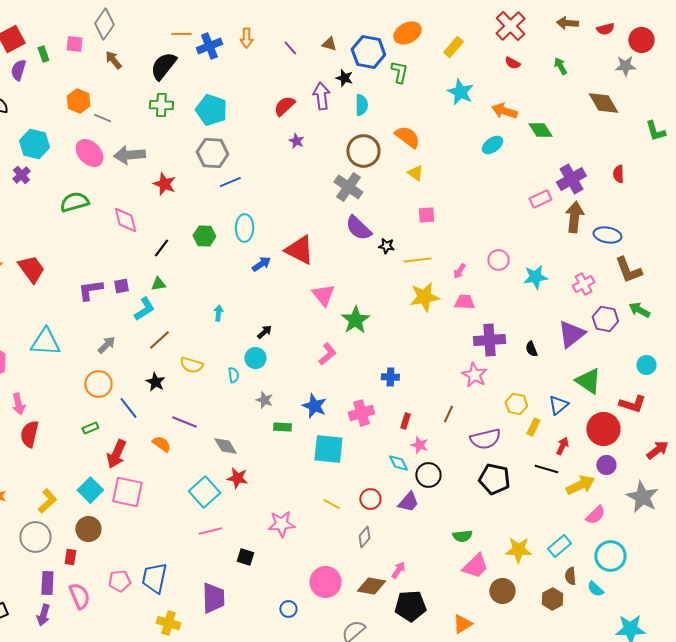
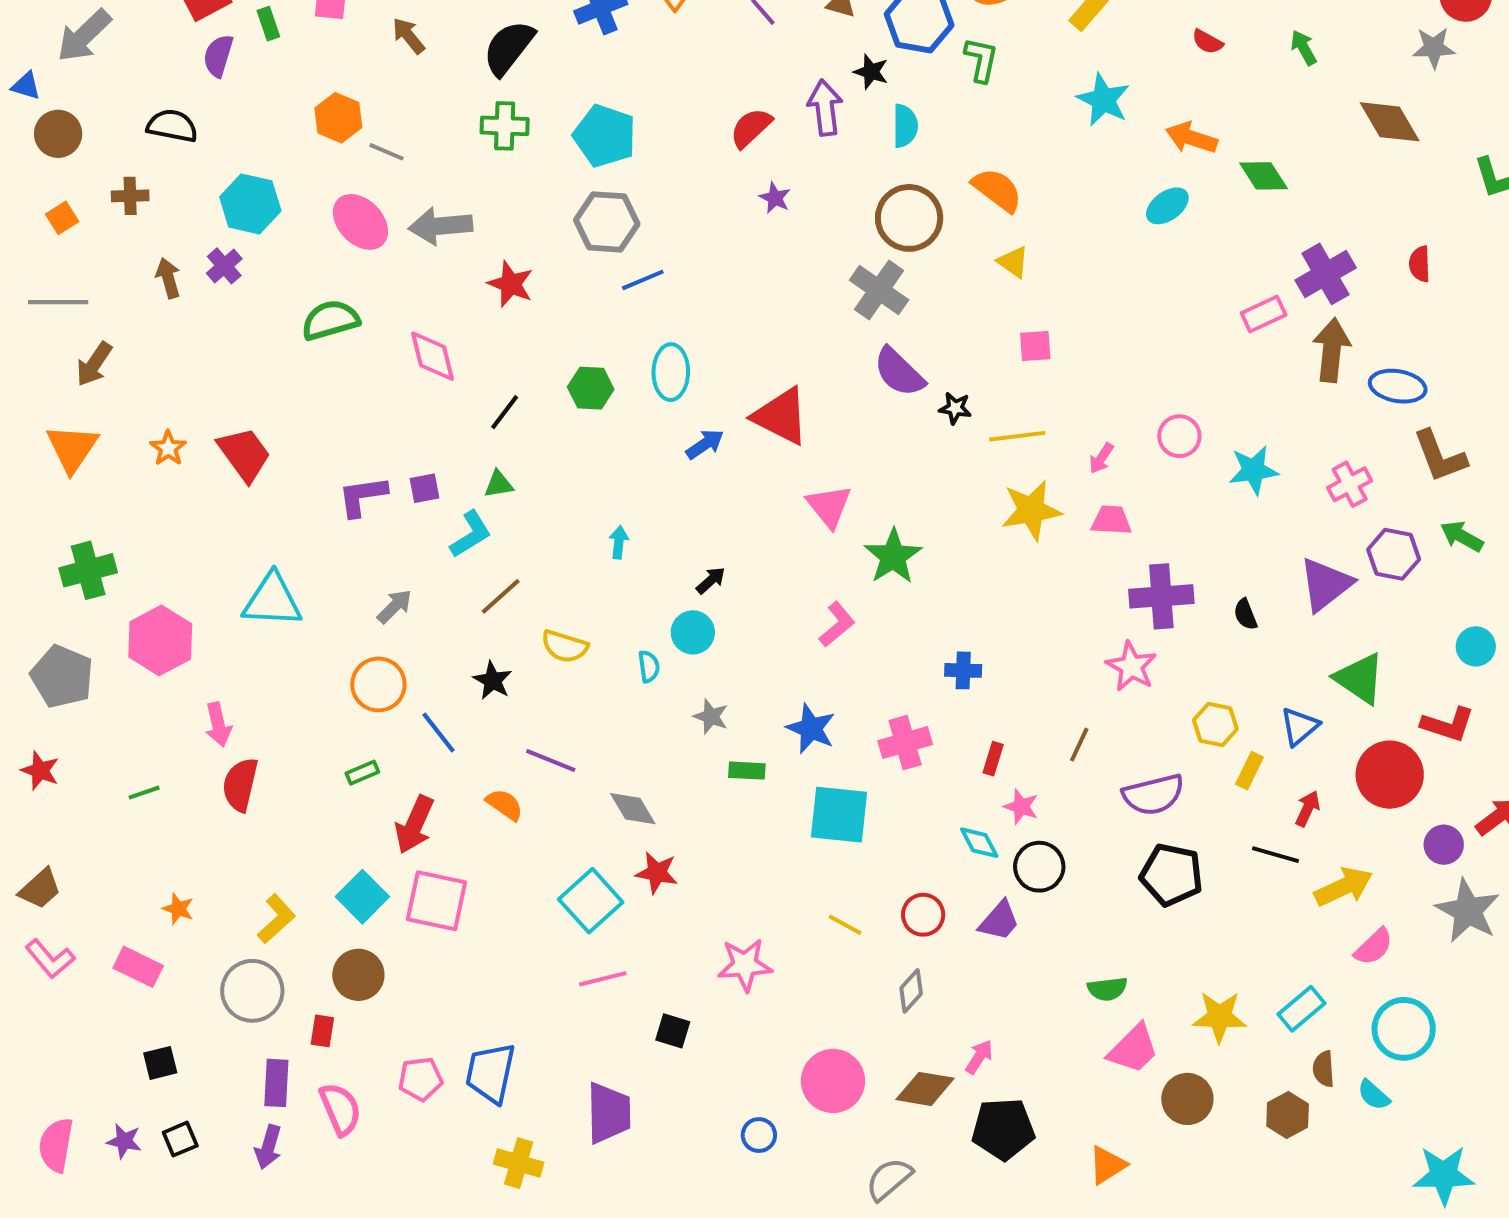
purple circle: (606, 465) -> (1444, 845), moved

